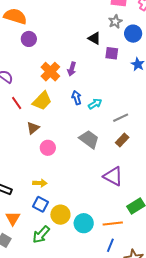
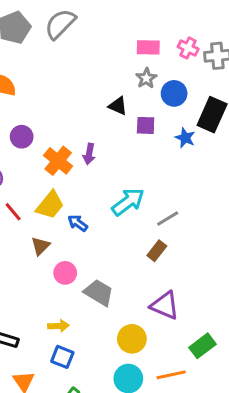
purple circle: (29, 39) -> (22, 137), moved
blue arrow: (77, 98) -> (78, 223), moved, turned -32
cyan arrow: (95, 104) -> (128, 202), size x1.6
gray trapezoid: (89, 139) -> (99, 293), moved
brown rectangle: (122, 140) -> (157, 251), moved
yellow circle: (60, 215) -> (132, 339), moved

